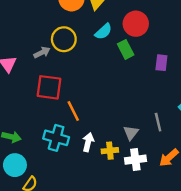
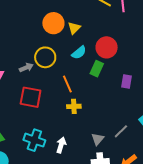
green rectangle: (126, 49) -> (97, 69), turned 49
orange line: (73, 111) -> (67, 84), moved
gray line: (158, 122) -> (121, 131), turned 56
yellow cross: (110, 151) -> (74, 106), moved

